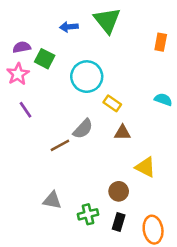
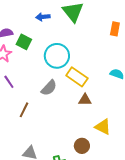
yellow rectangle: (112, 103) -> (77, 77), size x1.5
gray semicircle: (83, 129) -> (49, 88), moved
brown line: (60, 145) -> (24, 110), moved, turned -35

